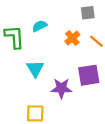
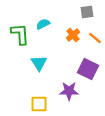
purple square: (89, 75) -> (88, 69), turned 35
purple star: (61, 88) -> (69, 91), moved

